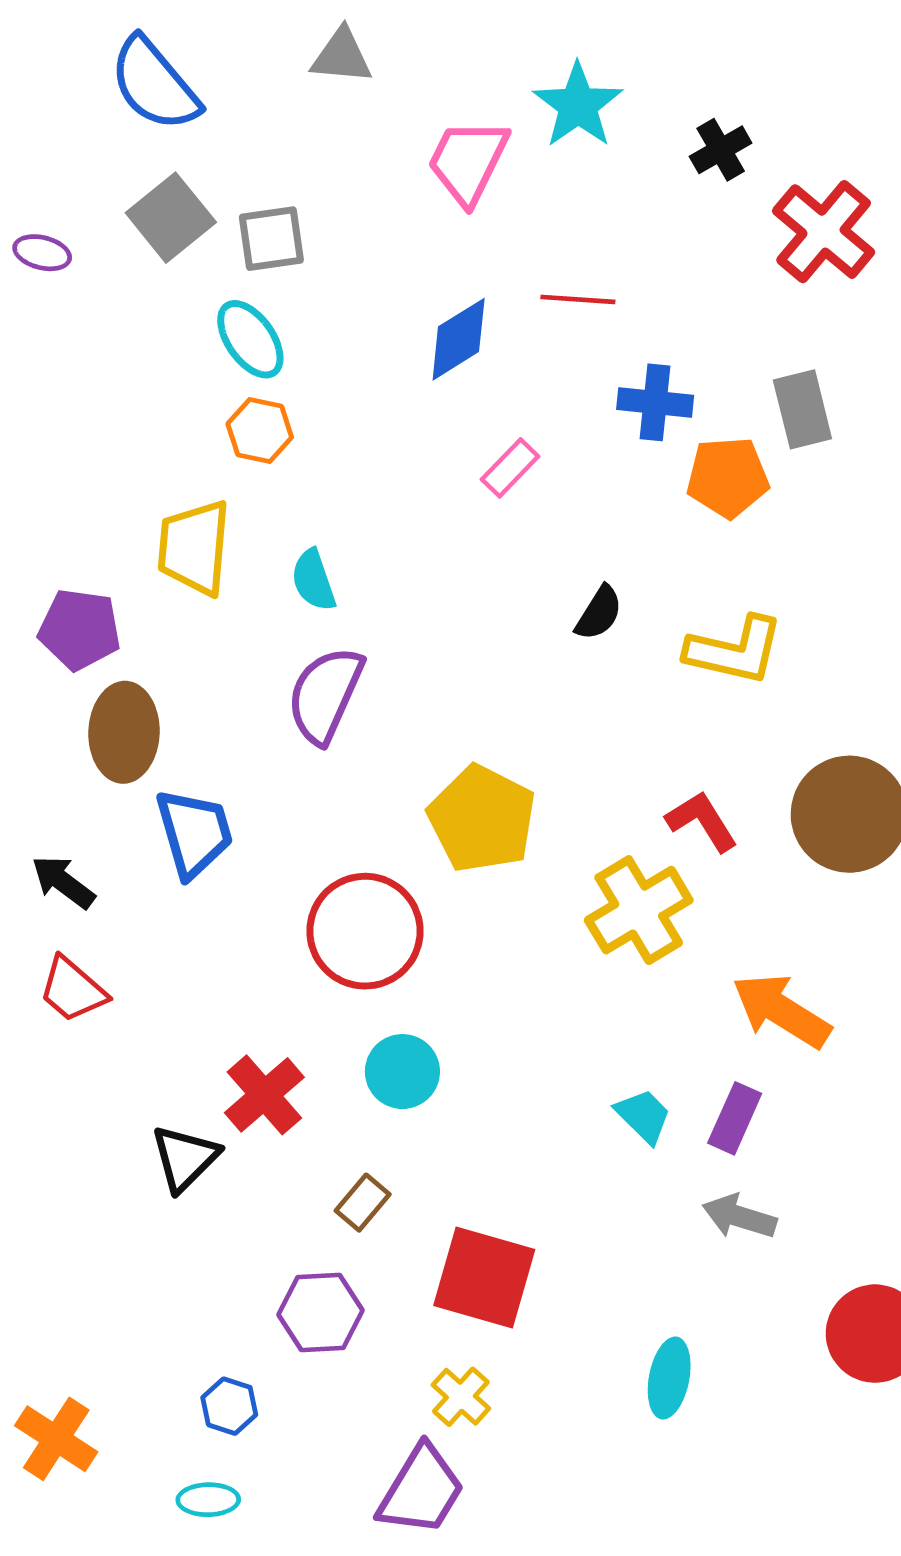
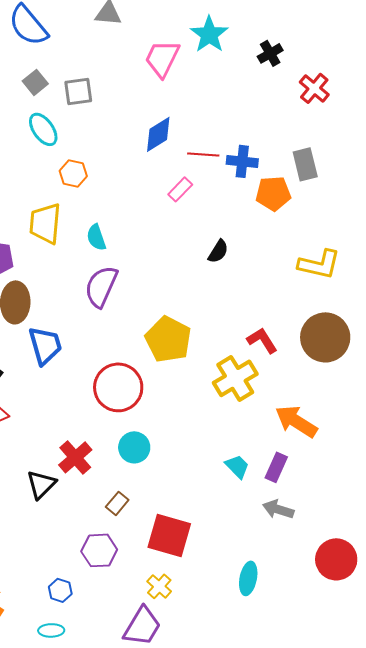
gray square: (171, 218) -> (35, 82), size x0.7
red cross: (824, 232) -> (314, 88), size x0.7
red line: (578, 299) -> (203, 154), moved
cyan ellipse: (250, 339) -> (43, 129), moved
yellow L-shape: (735, 650) -> (319, 264), moved

